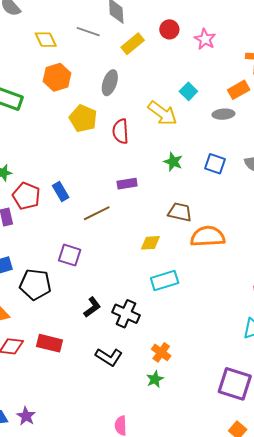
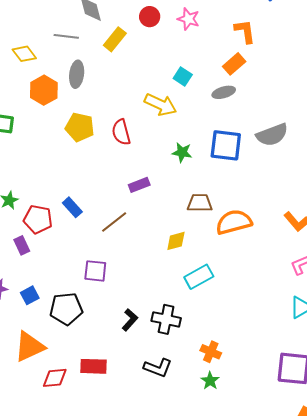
gray ellipse: (110, 83) -> (77, 74), moved
blue square: (215, 164) -> (226, 145), size x1.5

